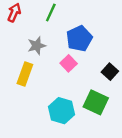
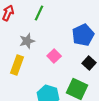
blue pentagon: (79, 39) -> (83, 35), moved

